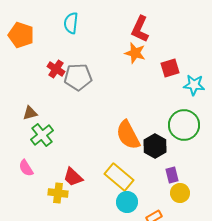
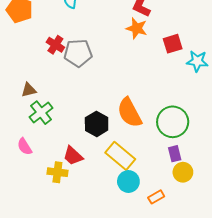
green circle: (184, 125) -> (173, 122), moved
black hexagon: (155, 146) -> (97, 124), moved

